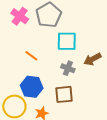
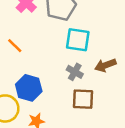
orange line: (31, 56) -> (15, 46), moved
brown square: (64, 94) -> (83, 99), moved

